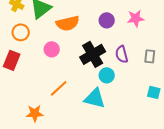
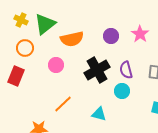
pink star: (136, 18) -> (140, 34), turned -30
cyan circle: (107, 75) -> (122, 91), moved
cyan triangle: (95, 98) -> (99, 114), size x0.7

